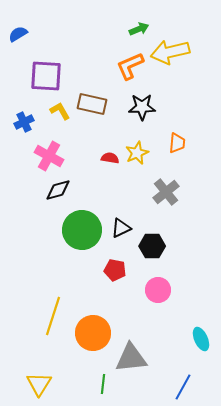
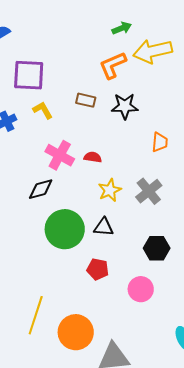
brown rectangle: (92, 104) -> (86, 100), moved, size x0.7
yellow star: (137, 153) -> (110, 190), moved
pink cross: (49, 156) -> (60, 155), moved
black triangle: (121, 228) -> (104, 227), turned 30
black hexagon: (152, 246) -> (157, 248), moved

